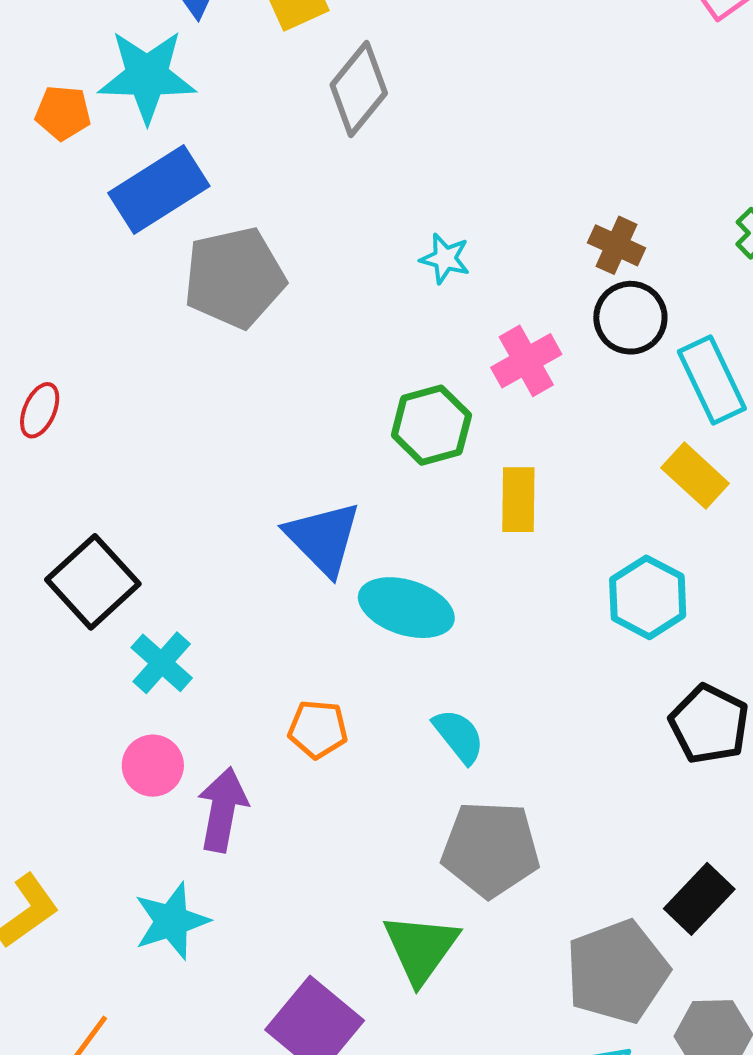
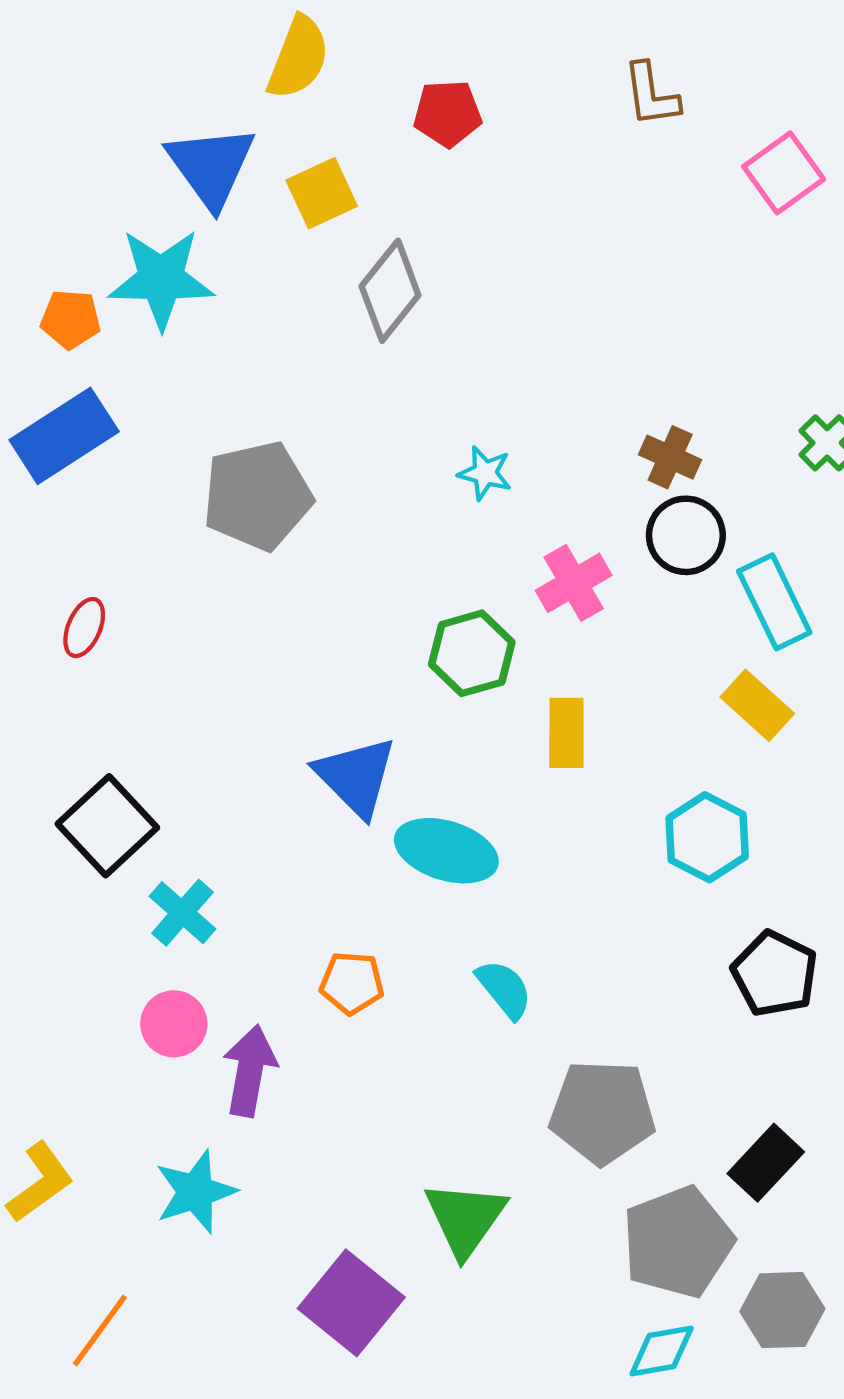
blue rectangle: (159, 190) -> (64, 436), moved
red ellipse: (40, 410) -> (84, 628), moved
gray pentagon: (491, 849) -> (602, 1112), moved

